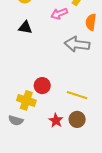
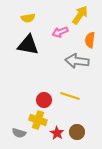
black triangle: (25, 27) -> (28, 45), size x1.6
yellow line: (77, 95) -> (70, 96), moved
yellow cross: (26, 100) -> (38, 120), moved

